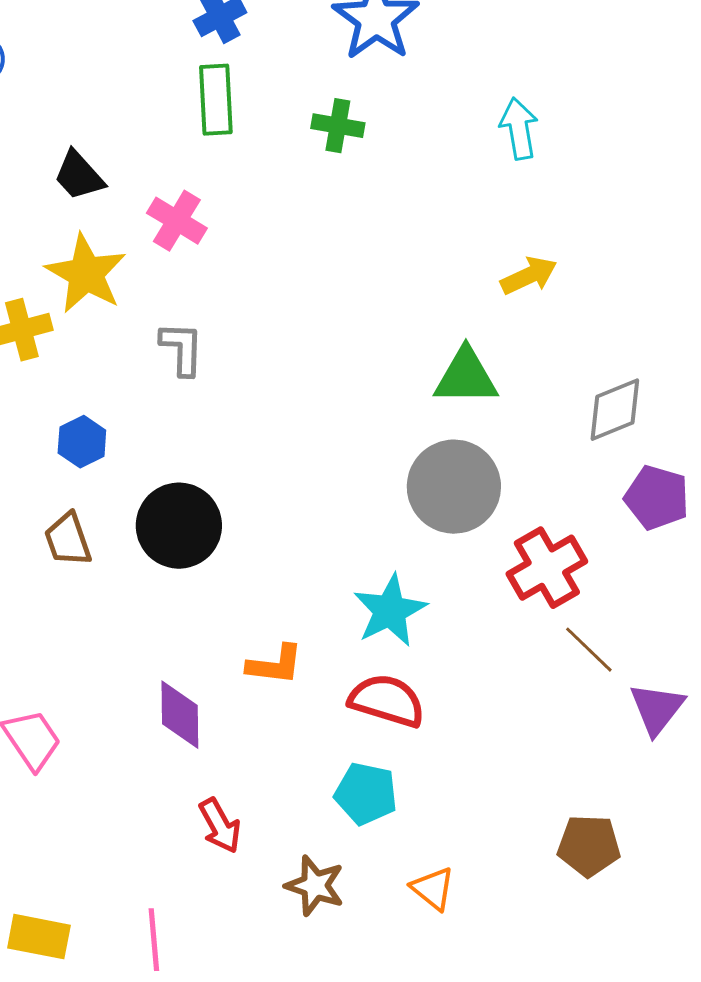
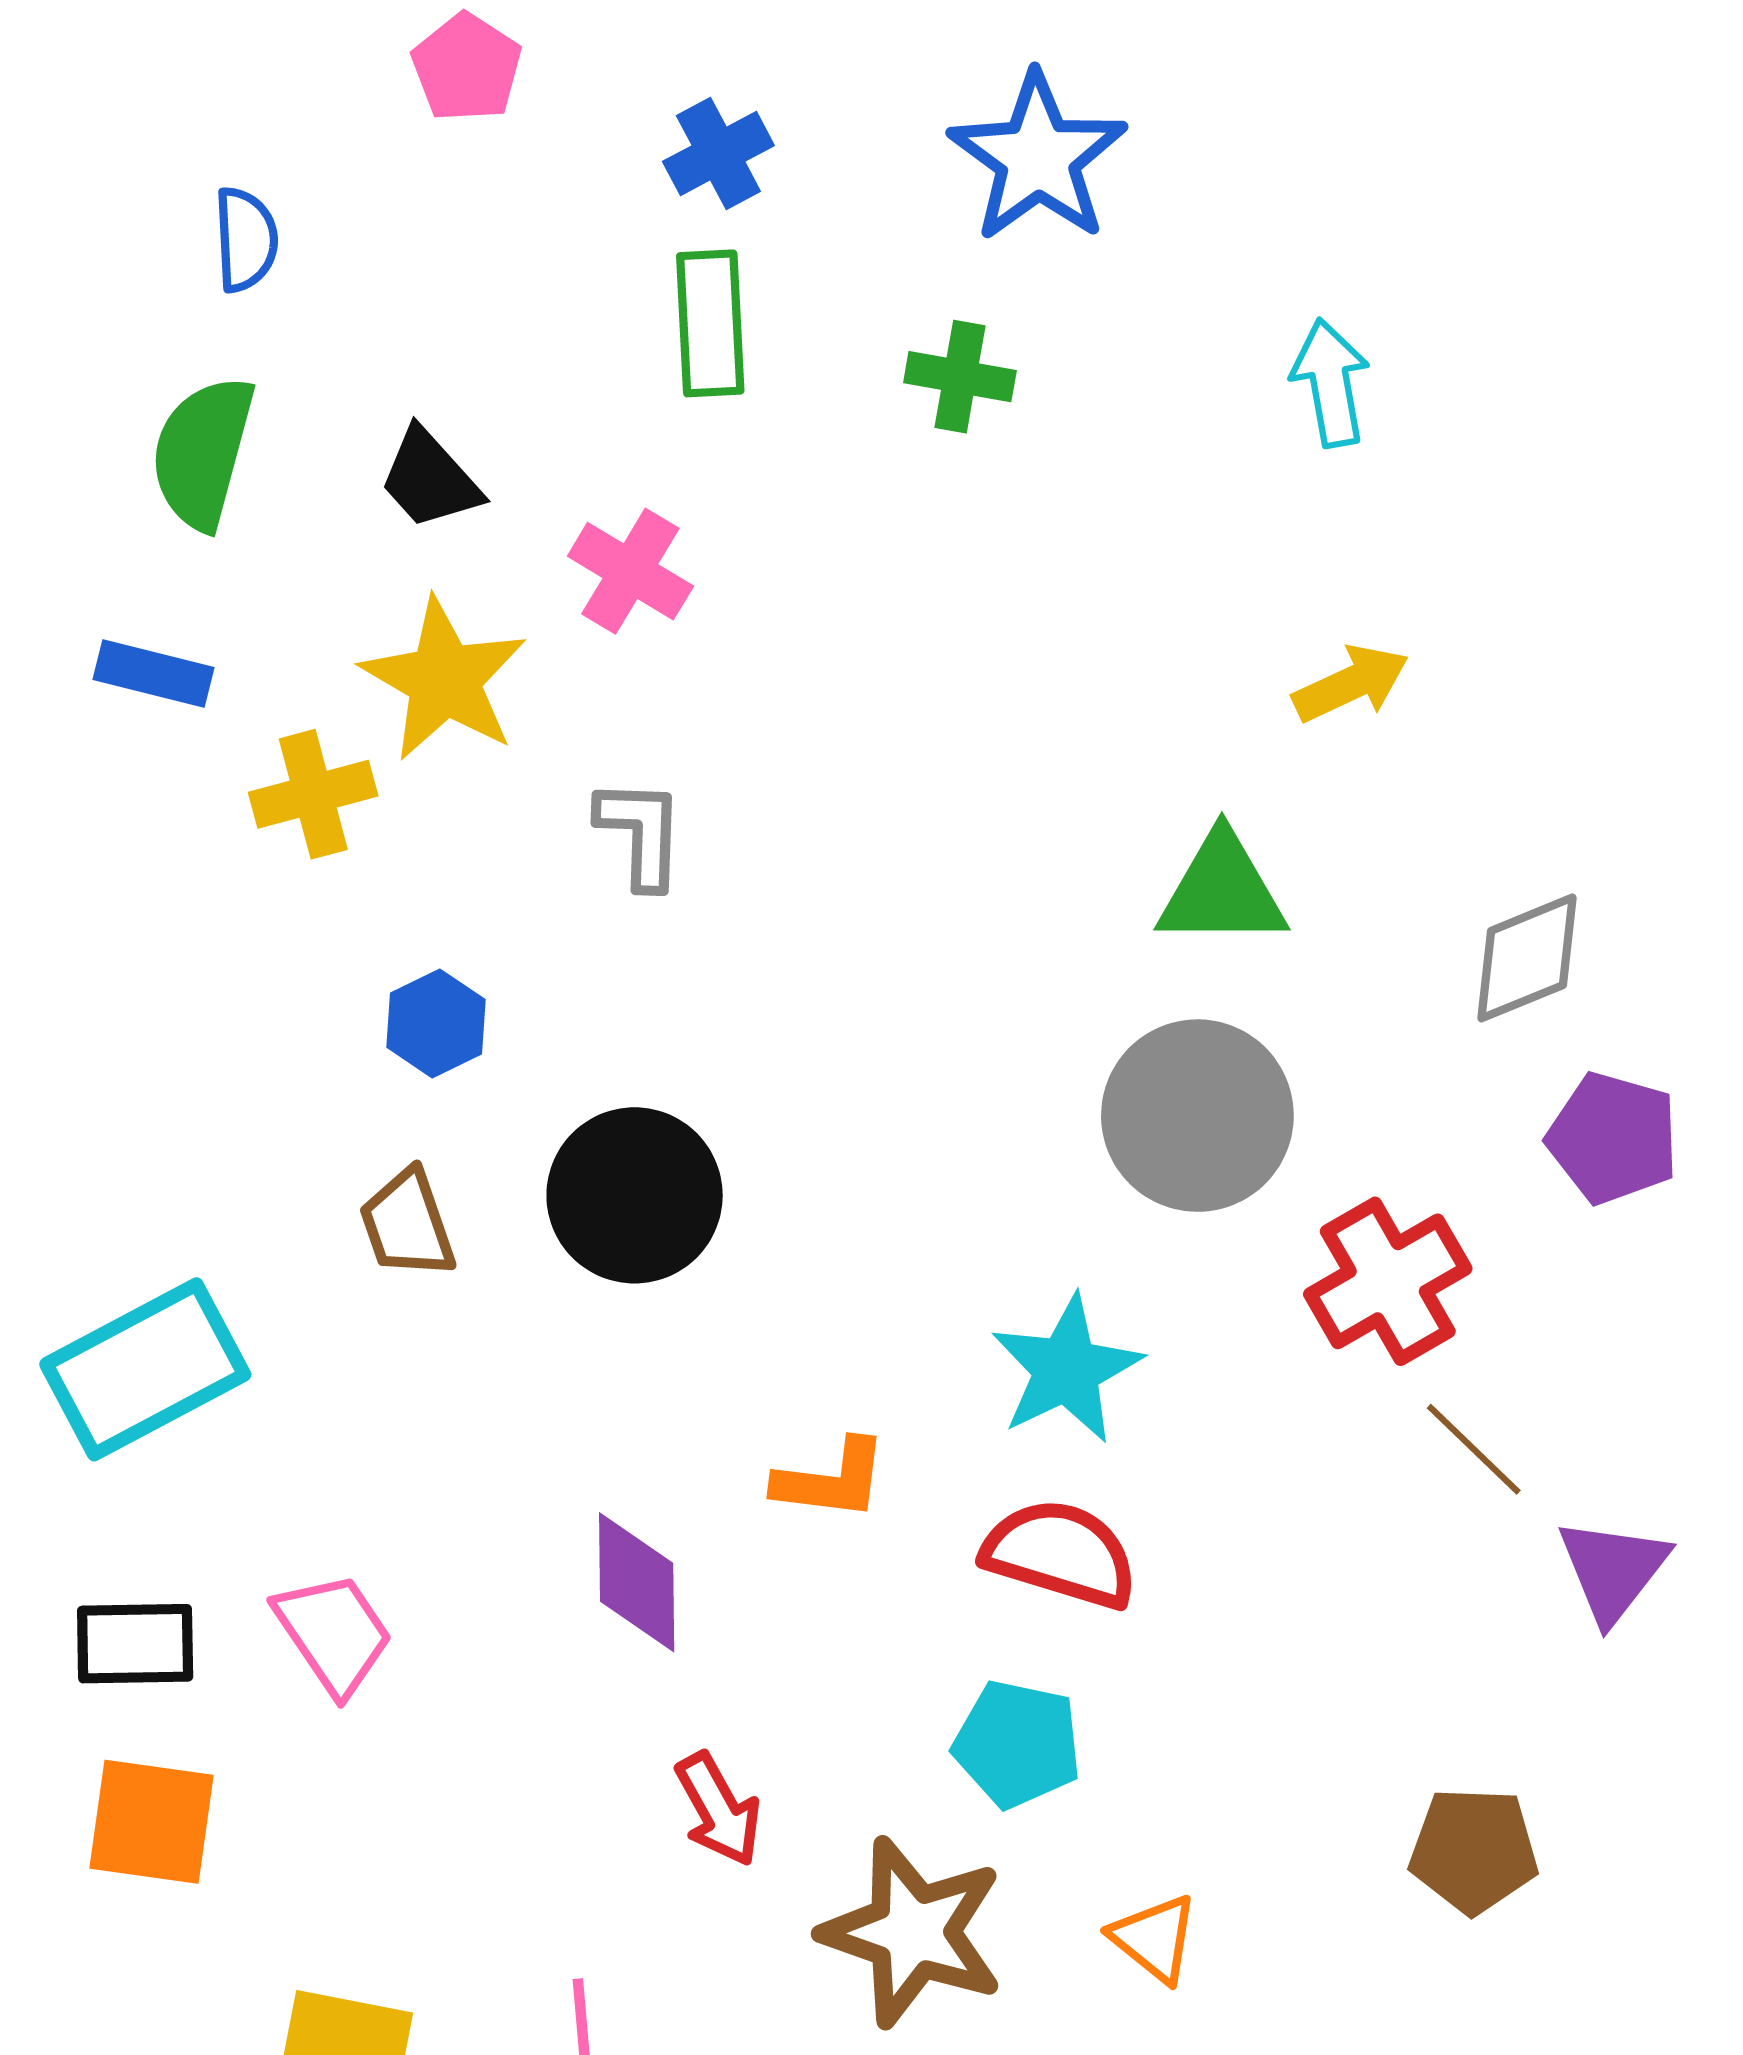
brown star: (315, 886) -> (913, 1932), size x1.5

